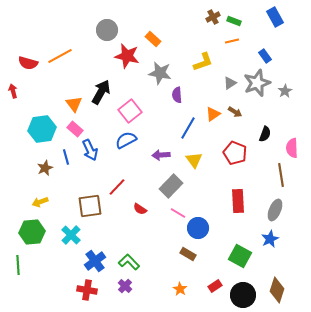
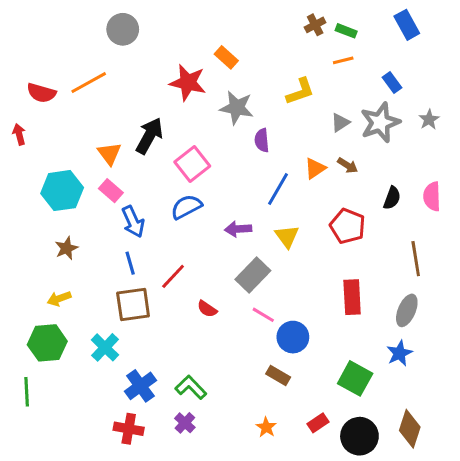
gray circle: (107, 30) -> (123, 29), moved
gray star: (285, 91) -> (429, 120), moved
pink semicircle: (292, 148) -> (432, 196), moved
blue line: (66, 157) -> (130, 263), moved

